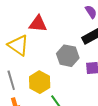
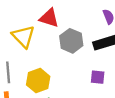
gray hexagon: (68, 56) -> (71, 41), moved

